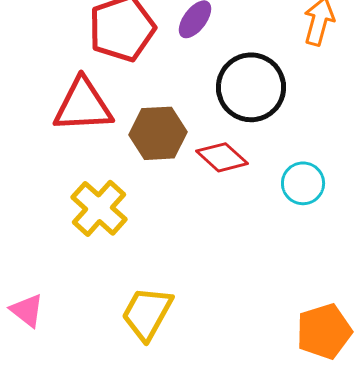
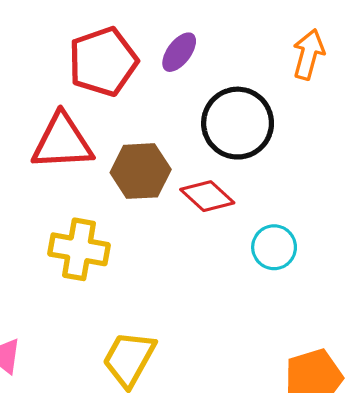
cyan circle: (303, 183) -> (274, 247), moved
yellow cross: (99, 208) -> (79, 249), turned -32

